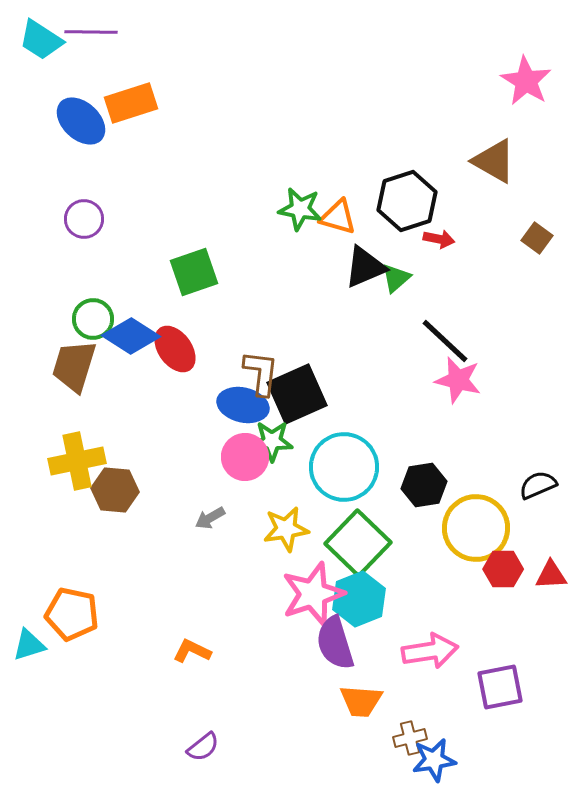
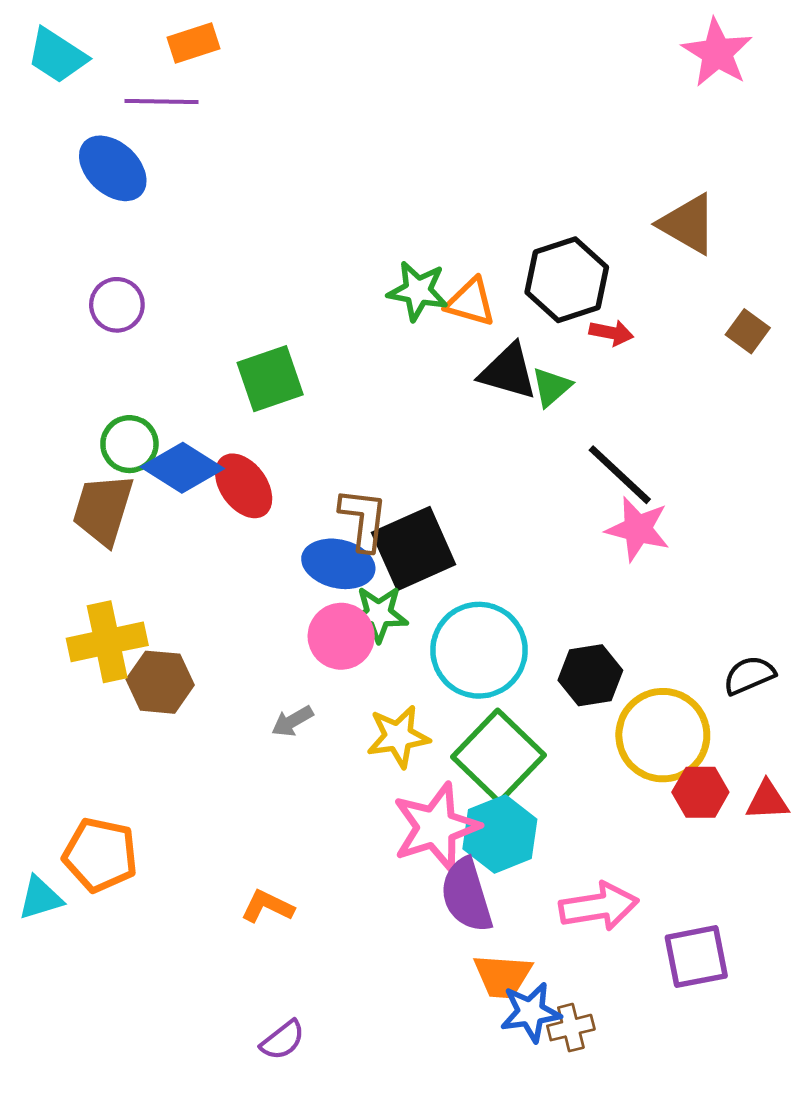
purple line: (91, 32) -> (161, 101), moved
pink star: (526, 81) -> (717, 53), moved
orange rectangle: (131, 103) -> (194, 43), moved, size x0.7
black triangle: (365, 267) -> (508, 372), turned 39
blue star: (434, 760) -> (531, 1012), moved

